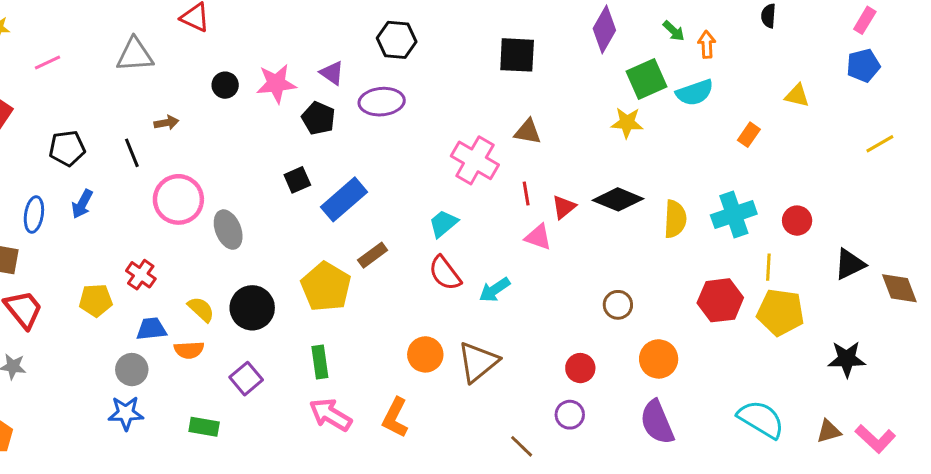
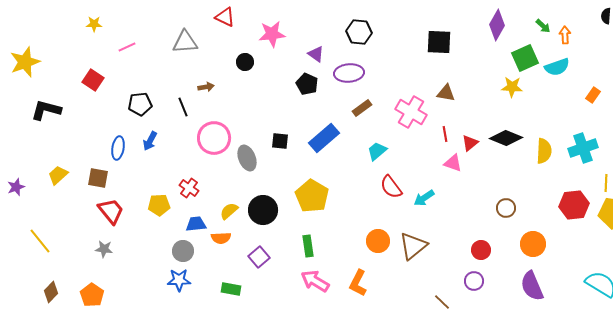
pink star: (276, 84) -> (272, 34), moved
black square: (297, 180) -> (280, 141), moved, turned 30
cyan trapezoid: (443, 224) -> (377, 151), moved
brown rectangle: (373, 255) -> (362, 108), moved
yellow semicircle: (201, 309) -> (229, 211), turned -84

